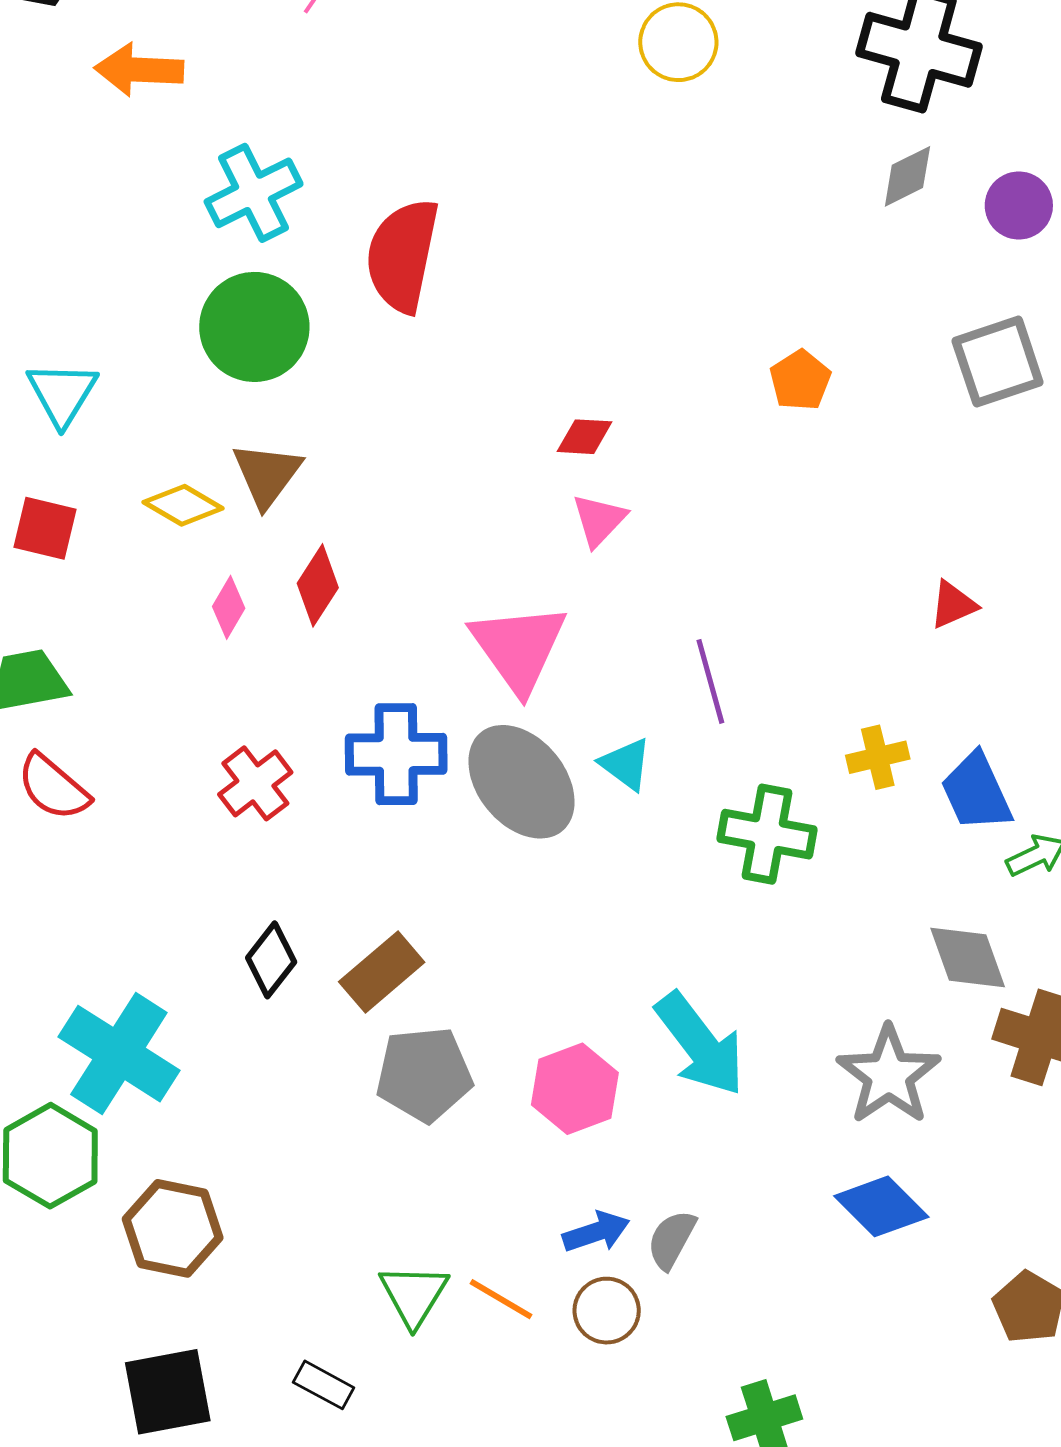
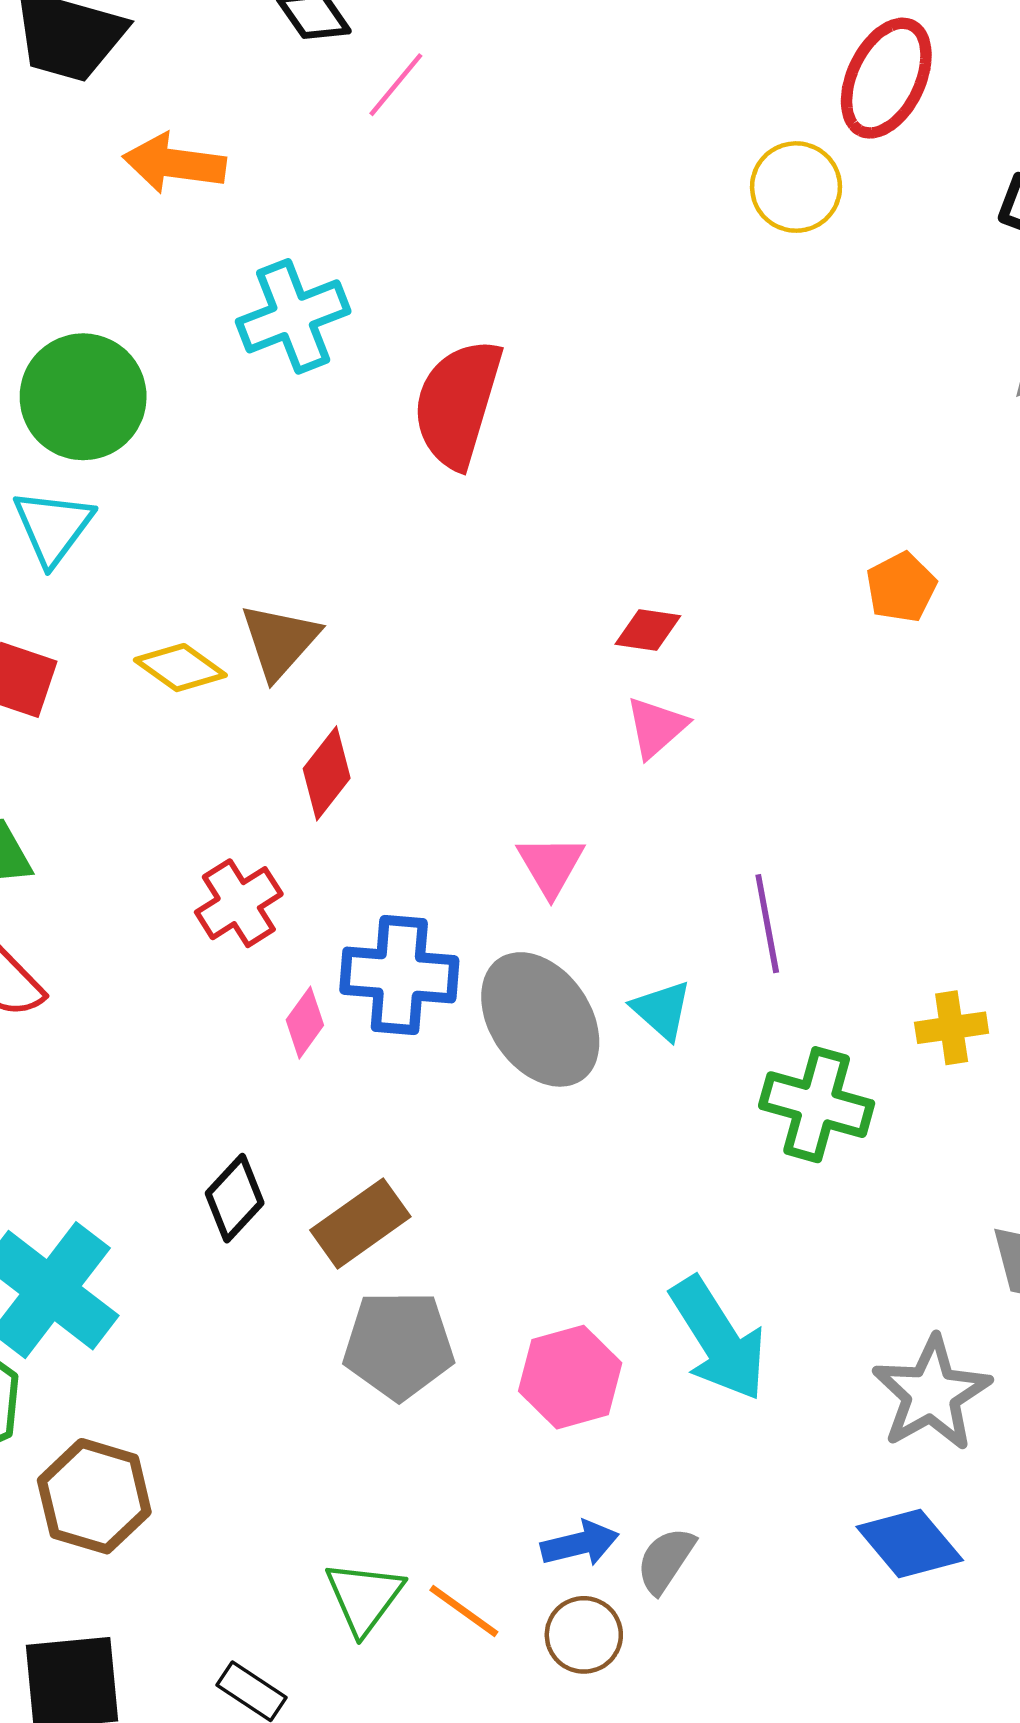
green circle: (254, 327) -> (83, 397), moved
pink diamond: (229, 607) -> (305, 1023), moved
pink triangle: (519, 648) -> (551, 865), size x0.6
red cross: (255, 783) -> (239, 903), moved

